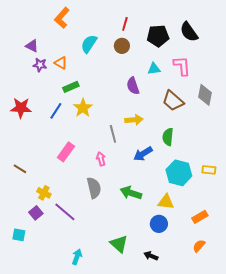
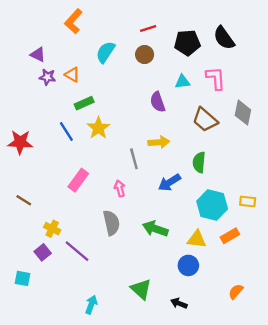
red line: (125, 24) -> (148, 28), turned 56
red star: (21, 108) -> (20, 142), moved
blue line: (56, 111) -> (66, 132), turned -66
orange rectangle: (200, 217) -> (230, 236), moved

